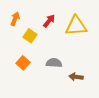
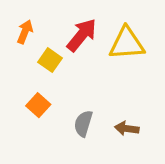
red arrow: (49, 21) -> (82, 35), size x1.5
gray semicircle: (54, 63) -> (83, 124), moved, turned -77

